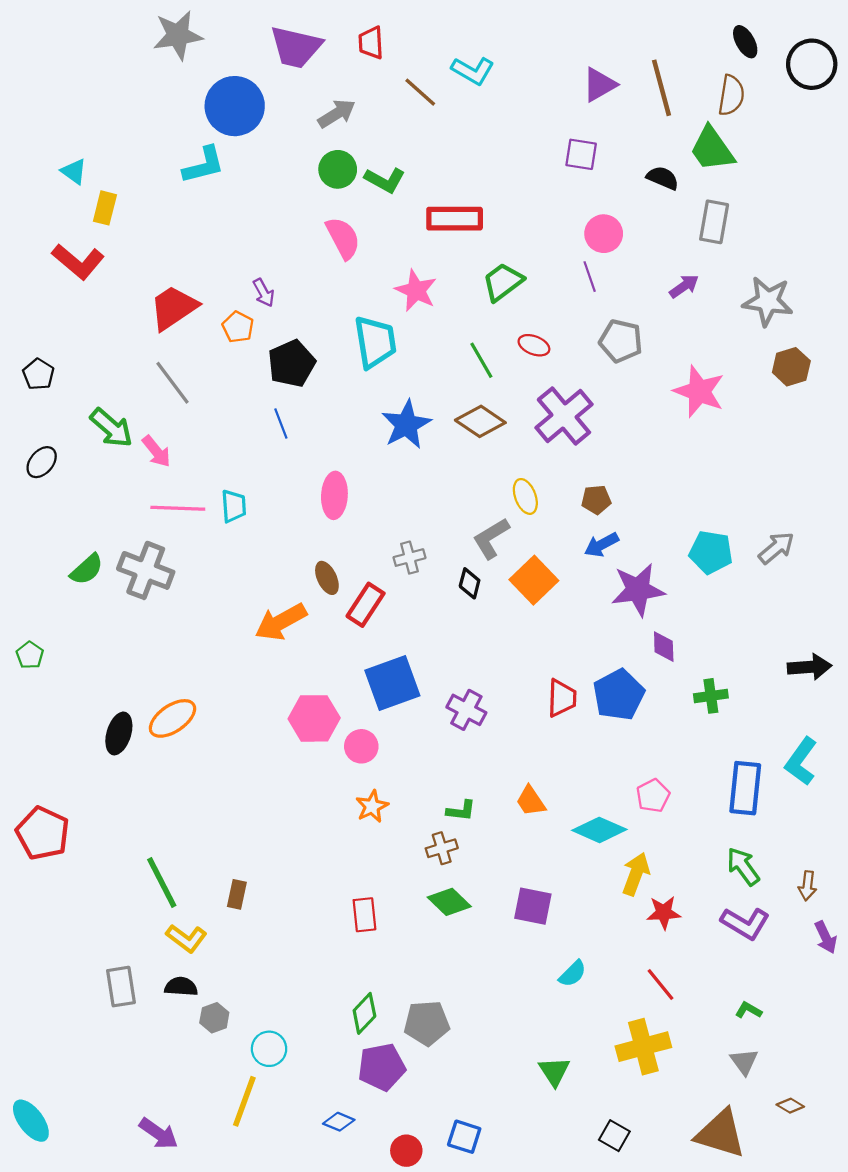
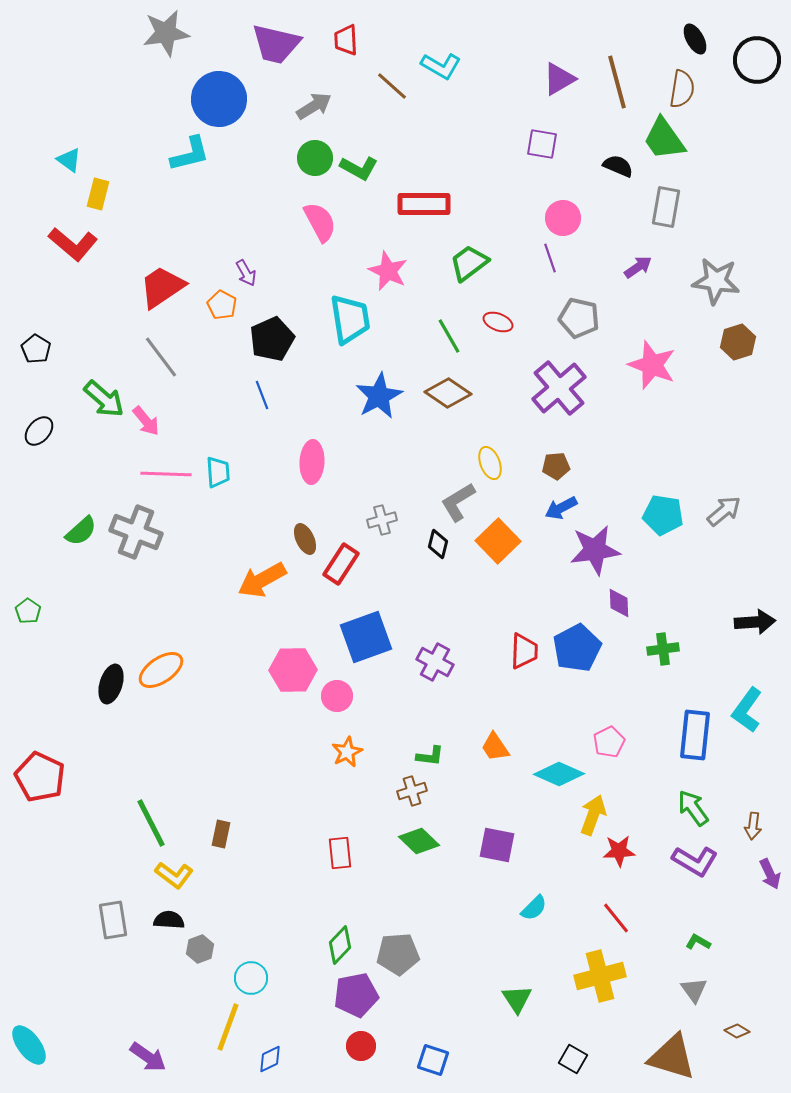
purple cross: (564, 416) -> (559, 388), moved
blue diamond: (339, 1122) -> (270, 1059), moved, turned -48
red circle: (406, 1151) -> (361, 1046), moved

